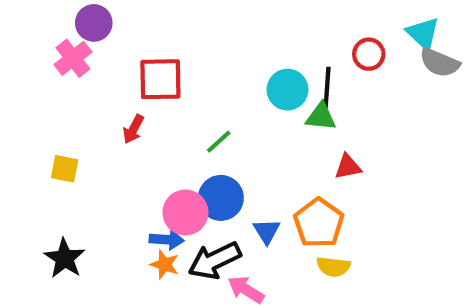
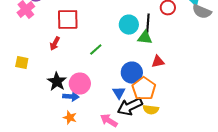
blue circle: (221, 198) -> (132, 73), moved
black star: (65, 258) -> (57, 82), moved
black arrow: (215, 260) -> (130, 107), moved
orange star: (165, 265) -> (70, 118), moved

